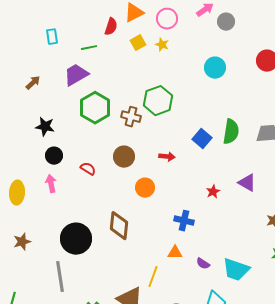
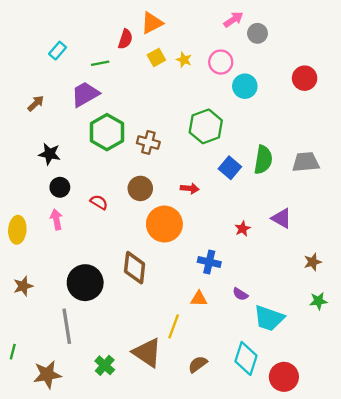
pink circle: (167, 19) -> (221, 62), moved
cyan rectangle: (52, 37) -> (58, 51), turned 49
green hexagon: (158, 101) -> (206, 126), moved
orange circle: (145, 188) -> (164, 224), size x1.6
purple semicircle: (203, 264) -> (240, 294), moved

